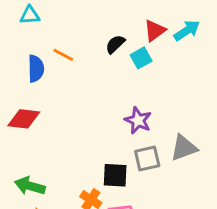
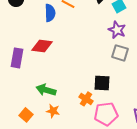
purple star: (138, 120) -> (117, 30), moved
gray square: (147, 158) -> (120, 53), moved, turned 30

